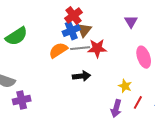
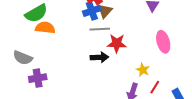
red star: (97, 48) -> (117, 43), moved
orange semicircle: (58, 50) -> (45, 28), moved, turned 36

